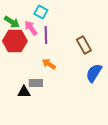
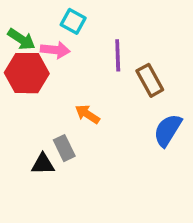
pink arrow: (31, 28) -> (55, 50), turned 133
purple line: (46, 35) -> (118, 55), moved
gray rectangle: (36, 83) -> (64, 148), turned 64

